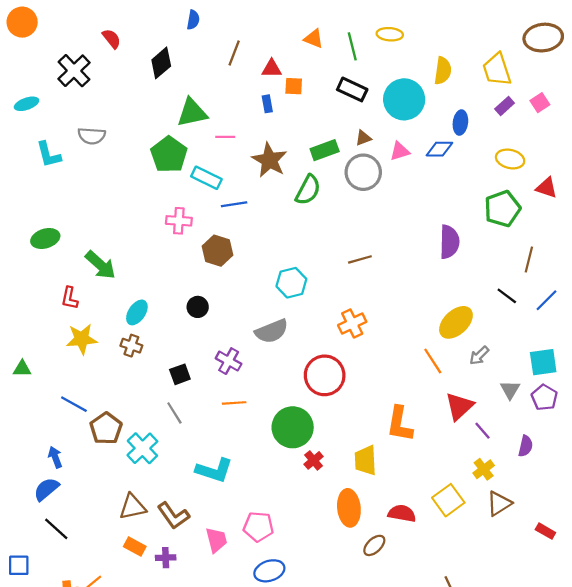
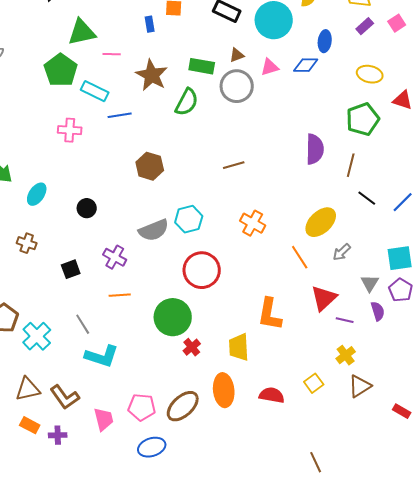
green rectangle: (325, 150) -> (202, 66), turned 30
brown hexagon: (218, 251) -> (150, 166), moved
brown line: (529, 259) -> (351, 165), moved
cyan hexagon: (291, 283) -> (189, 219), moved
cyan ellipse: (137, 312) -> (37, 194), moved
orange cross: (352, 323) -> (253, 223), moved, turned -35
gray line: (174, 413) -> (83, 324), moved
purple line: (482, 431) -> (345, 320), turned -36
purple semicircle: (526, 446) -> (378, 311), moved, turned -30
yellow square: (448, 500) -> (314, 383), size x0.7
brown ellipse: (374, 545) -> (183, 406), moved, size x1.6

